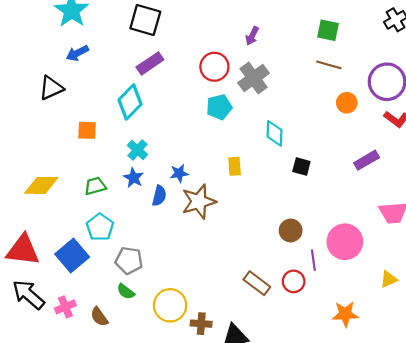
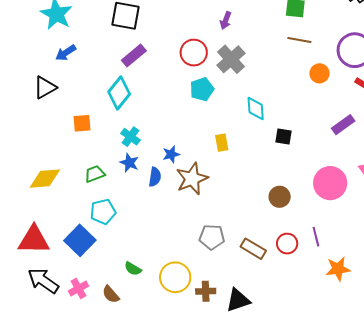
cyan pentagon: (100, 227) -> (103, 212), turned 30
pink circle: (345, 242) -> (330, 183), moved
gray pentagon: (129, 260) -> (212, 237), moved
purple line: (313, 260) -> (316, 237), moved

